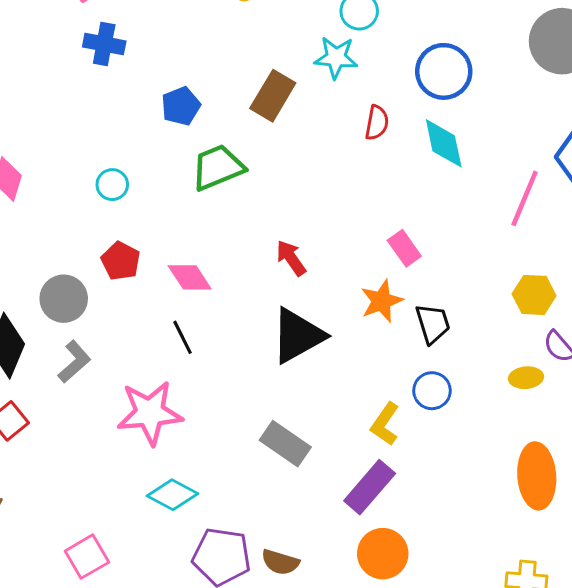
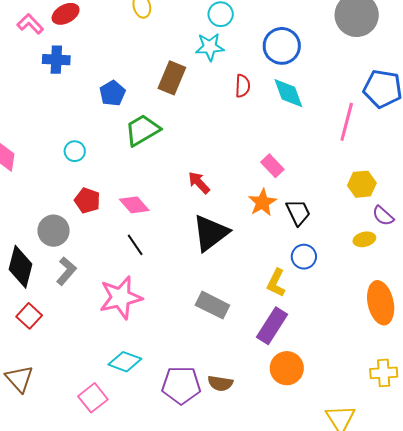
cyan diamond: (172, 495) -> (125, 362), moved

